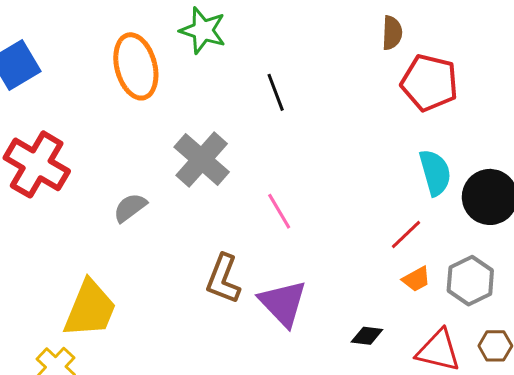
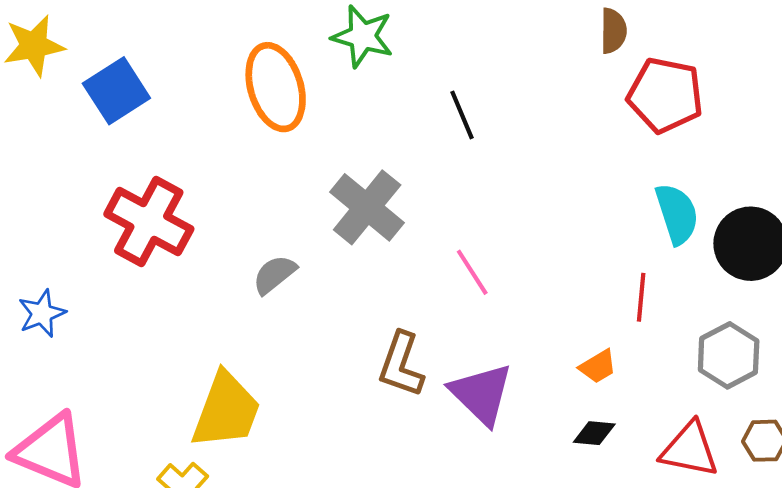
red line: (406, 234) -> (641, 297), turned -39
orange trapezoid: (416, 279) -> (598, 366), moved

